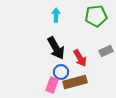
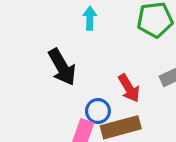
black arrow: (56, 48) -> (62, 67), moved

